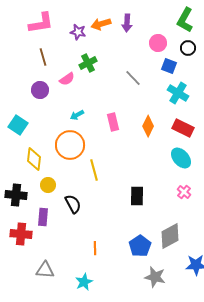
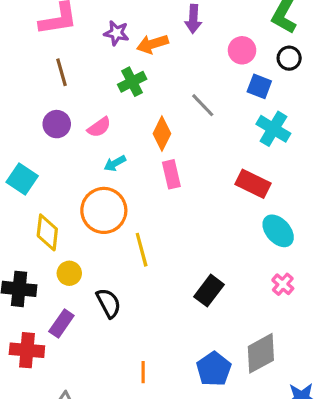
orange arrow: (101, 24) -> (153, 44), moved
pink semicircle: (67, 79) -> (99, 127), moved
orange diamond: (148, 126) -> (162, 134), moved
red rectangle: (183, 128) -> (253, 184), moved
black rectangle: (137, 196) -> (209, 291), turned 36
purple rectangle: (43, 217) -> (61, 323), turned 30

